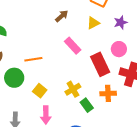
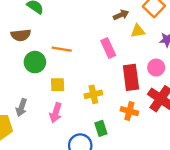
brown arrow: (62, 16) -> (121, 15), moved
yellow square: (40, 91) -> (58, 85), turned 32
green rectangle: (87, 105) -> (101, 128), moved

